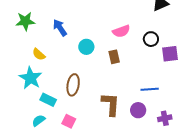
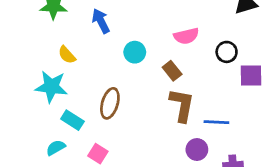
brown rectangle: (114, 57) -> (172, 71), turned -32
cyan star: (30, 78) -> (51, 87), turned -30
brown L-shape: (111, 104) -> (182, 105), moved

